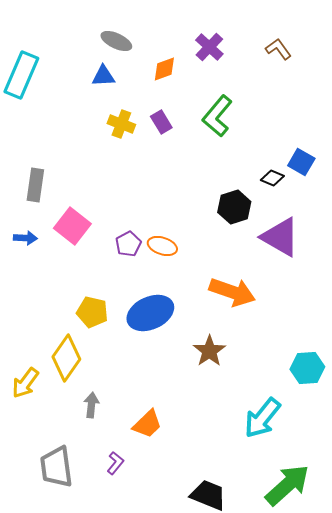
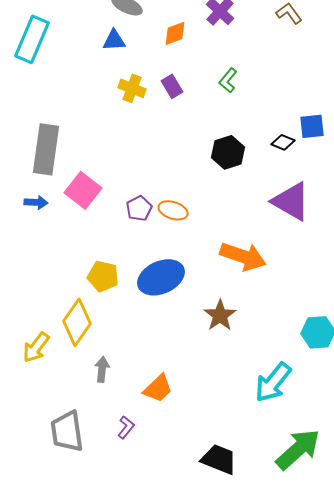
green L-shape: (217, 116) -> (228, 80), size x0.6
blue square: (301, 162) -> (312, 126), turned -36
gray rectangle: (35, 185) -> (46, 149), size x1.5
black hexagon: (234, 207) -> (228, 152), moved

